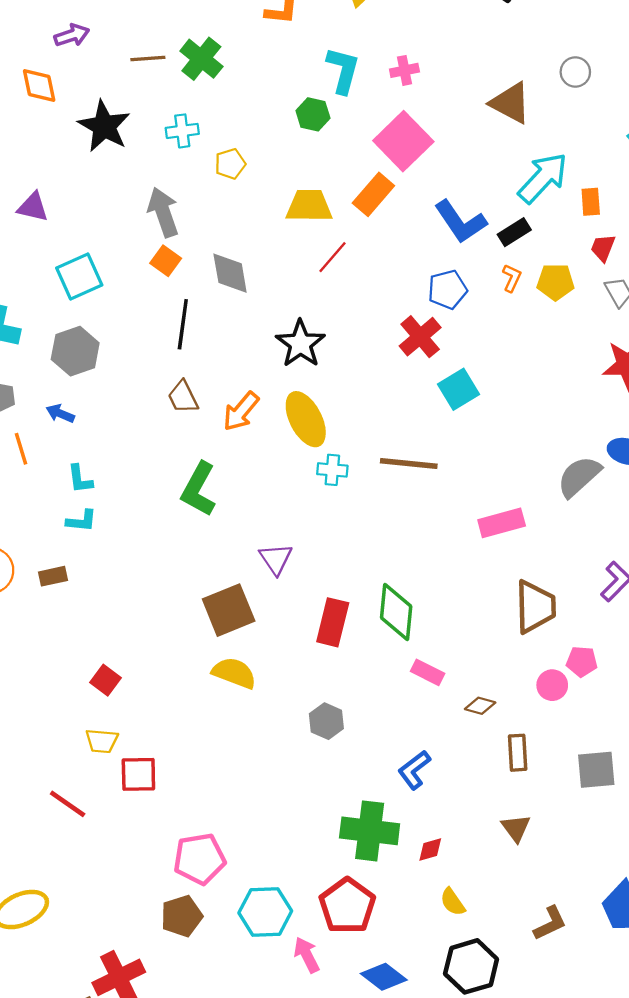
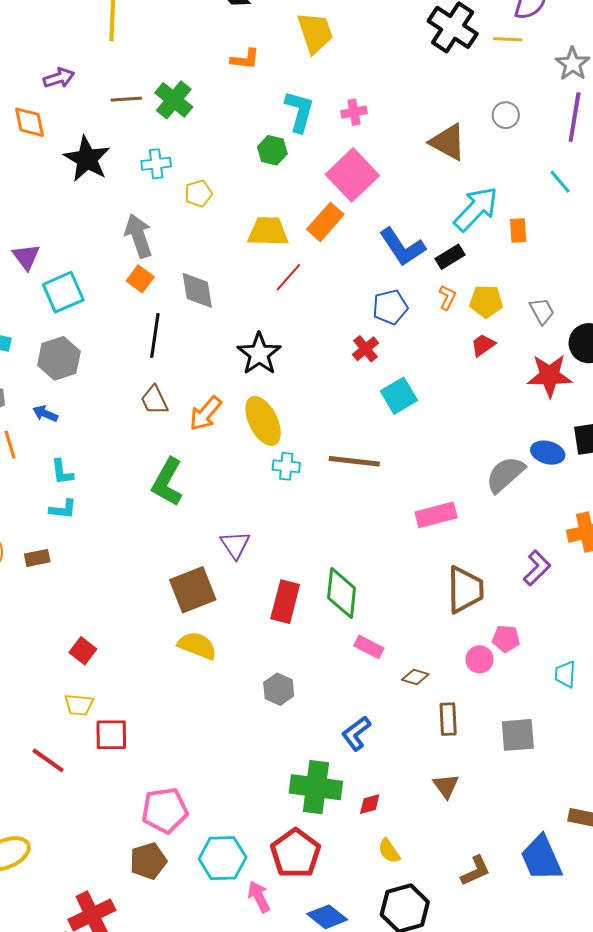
purple triangle: (33, 207) -> (26, 257), moved, turned 40
red trapezoid: (603, 248) -> (483, 345), moved, turned 32
red cross: (420, 337) -> (365, 349), size x0.7

